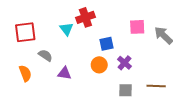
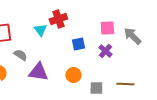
purple cross: (125, 63) -> (105, 51), moved
orange circle: (99, 65) -> (73, 75), moved
purple triangle: (64, 73) -> (38, 72), size x1.5

